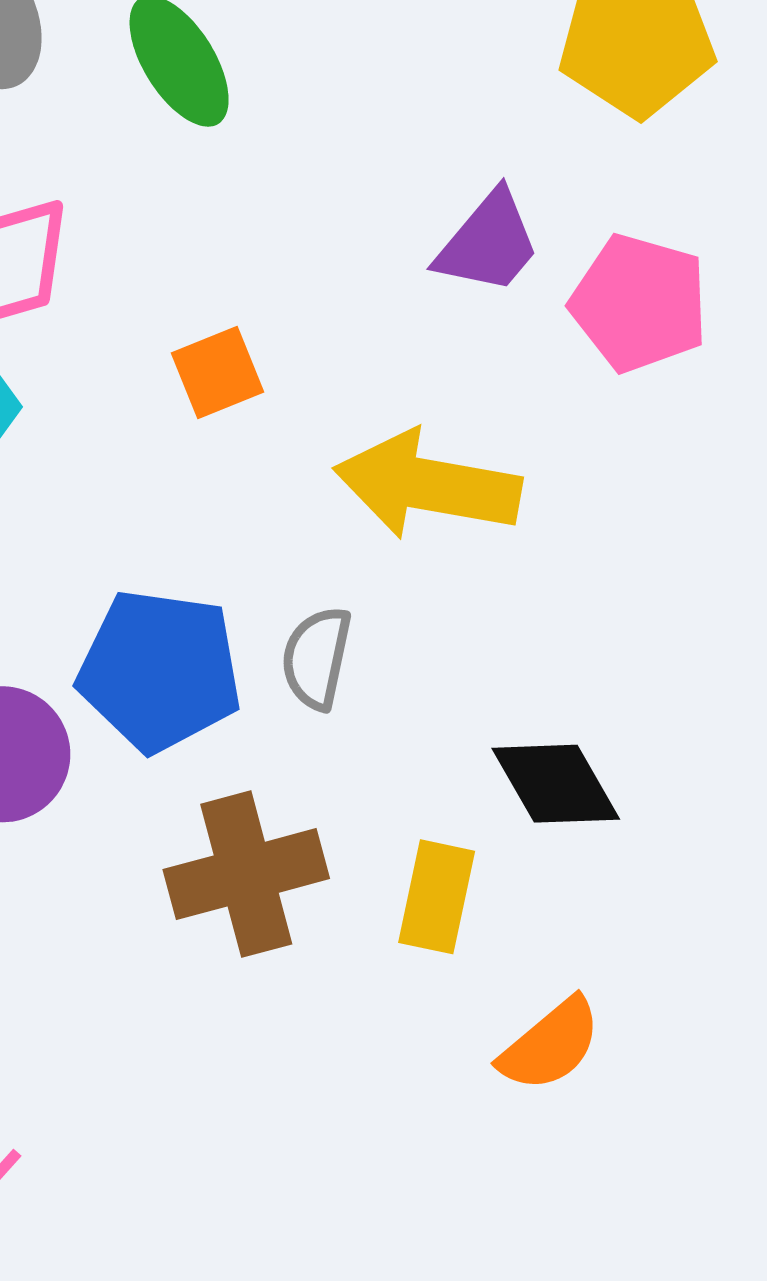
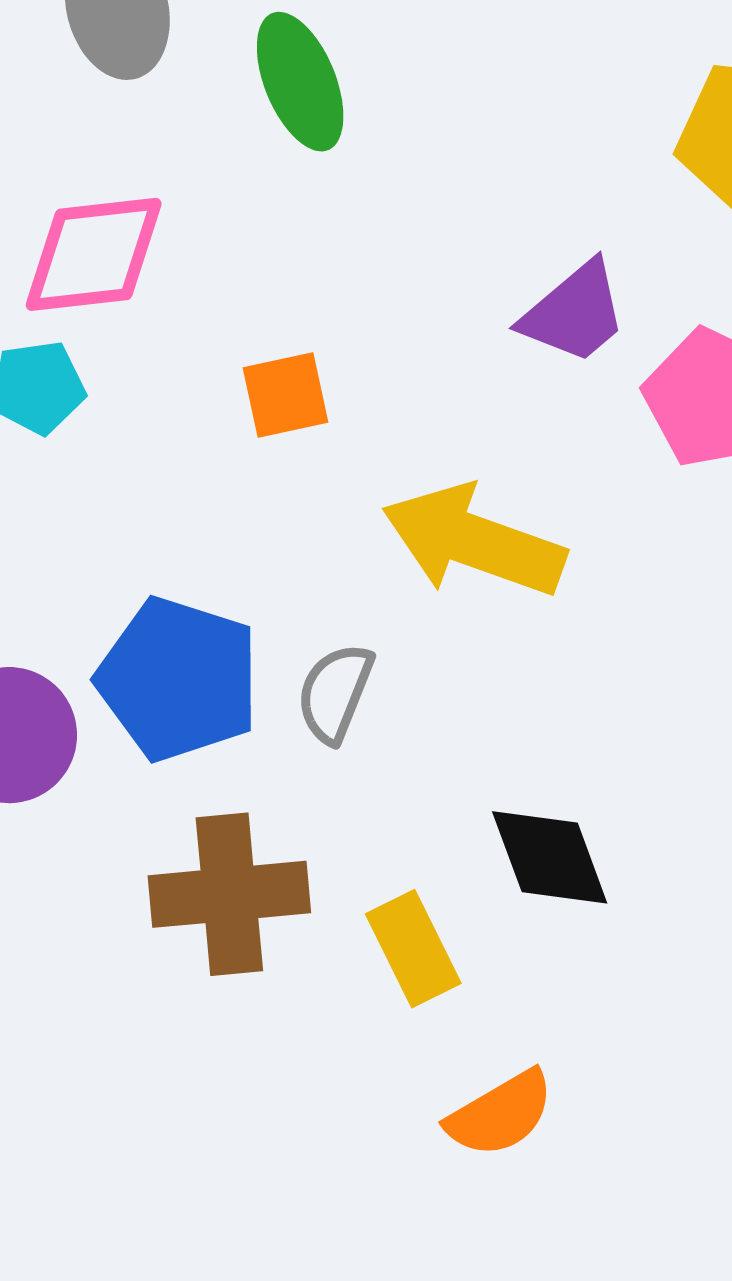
yellow rectangle: (437, 897) -> (413, 949), turned -48

